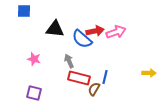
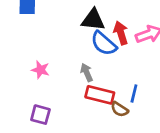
black triangle: (55, 29) -> (93, 20), moved
red arrow: (95, 31) -> (121, 33), turned -96
brown semicircle: (94, 89) -> (119, 109), turned -88

